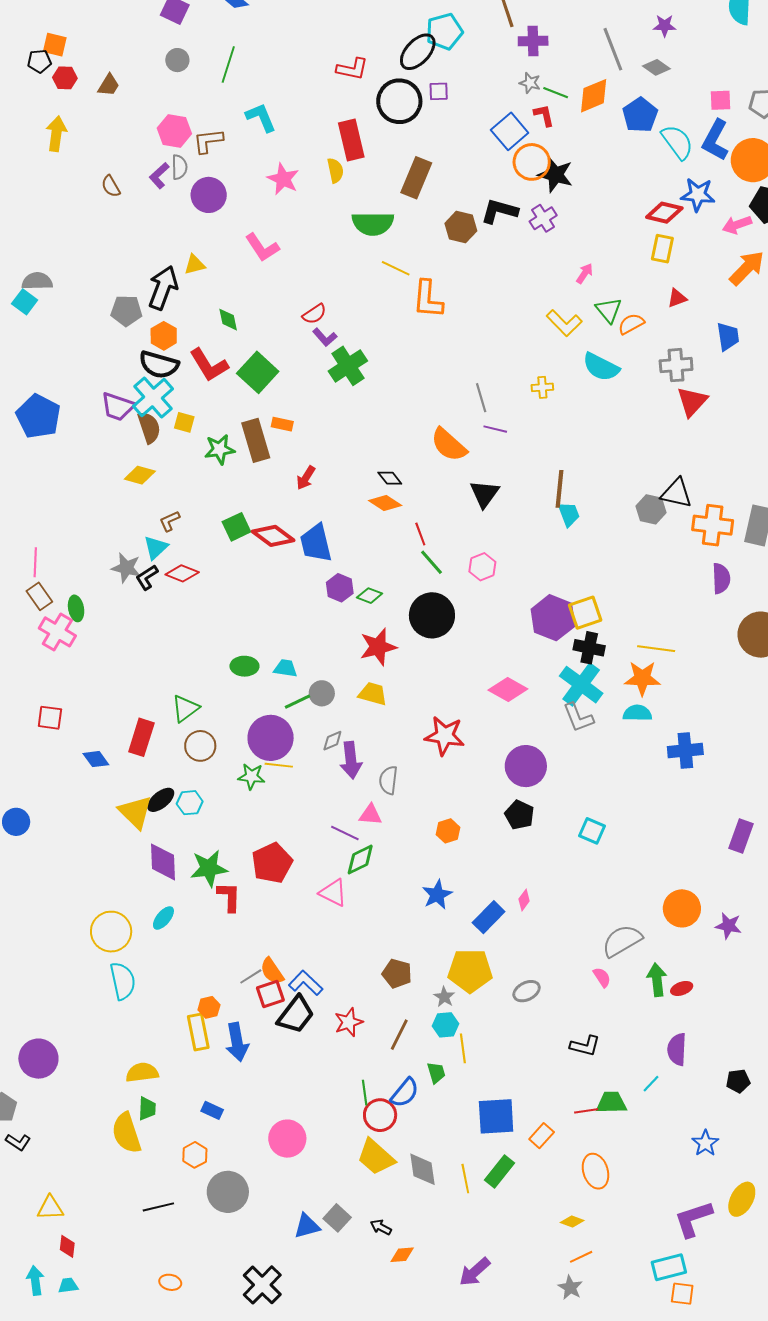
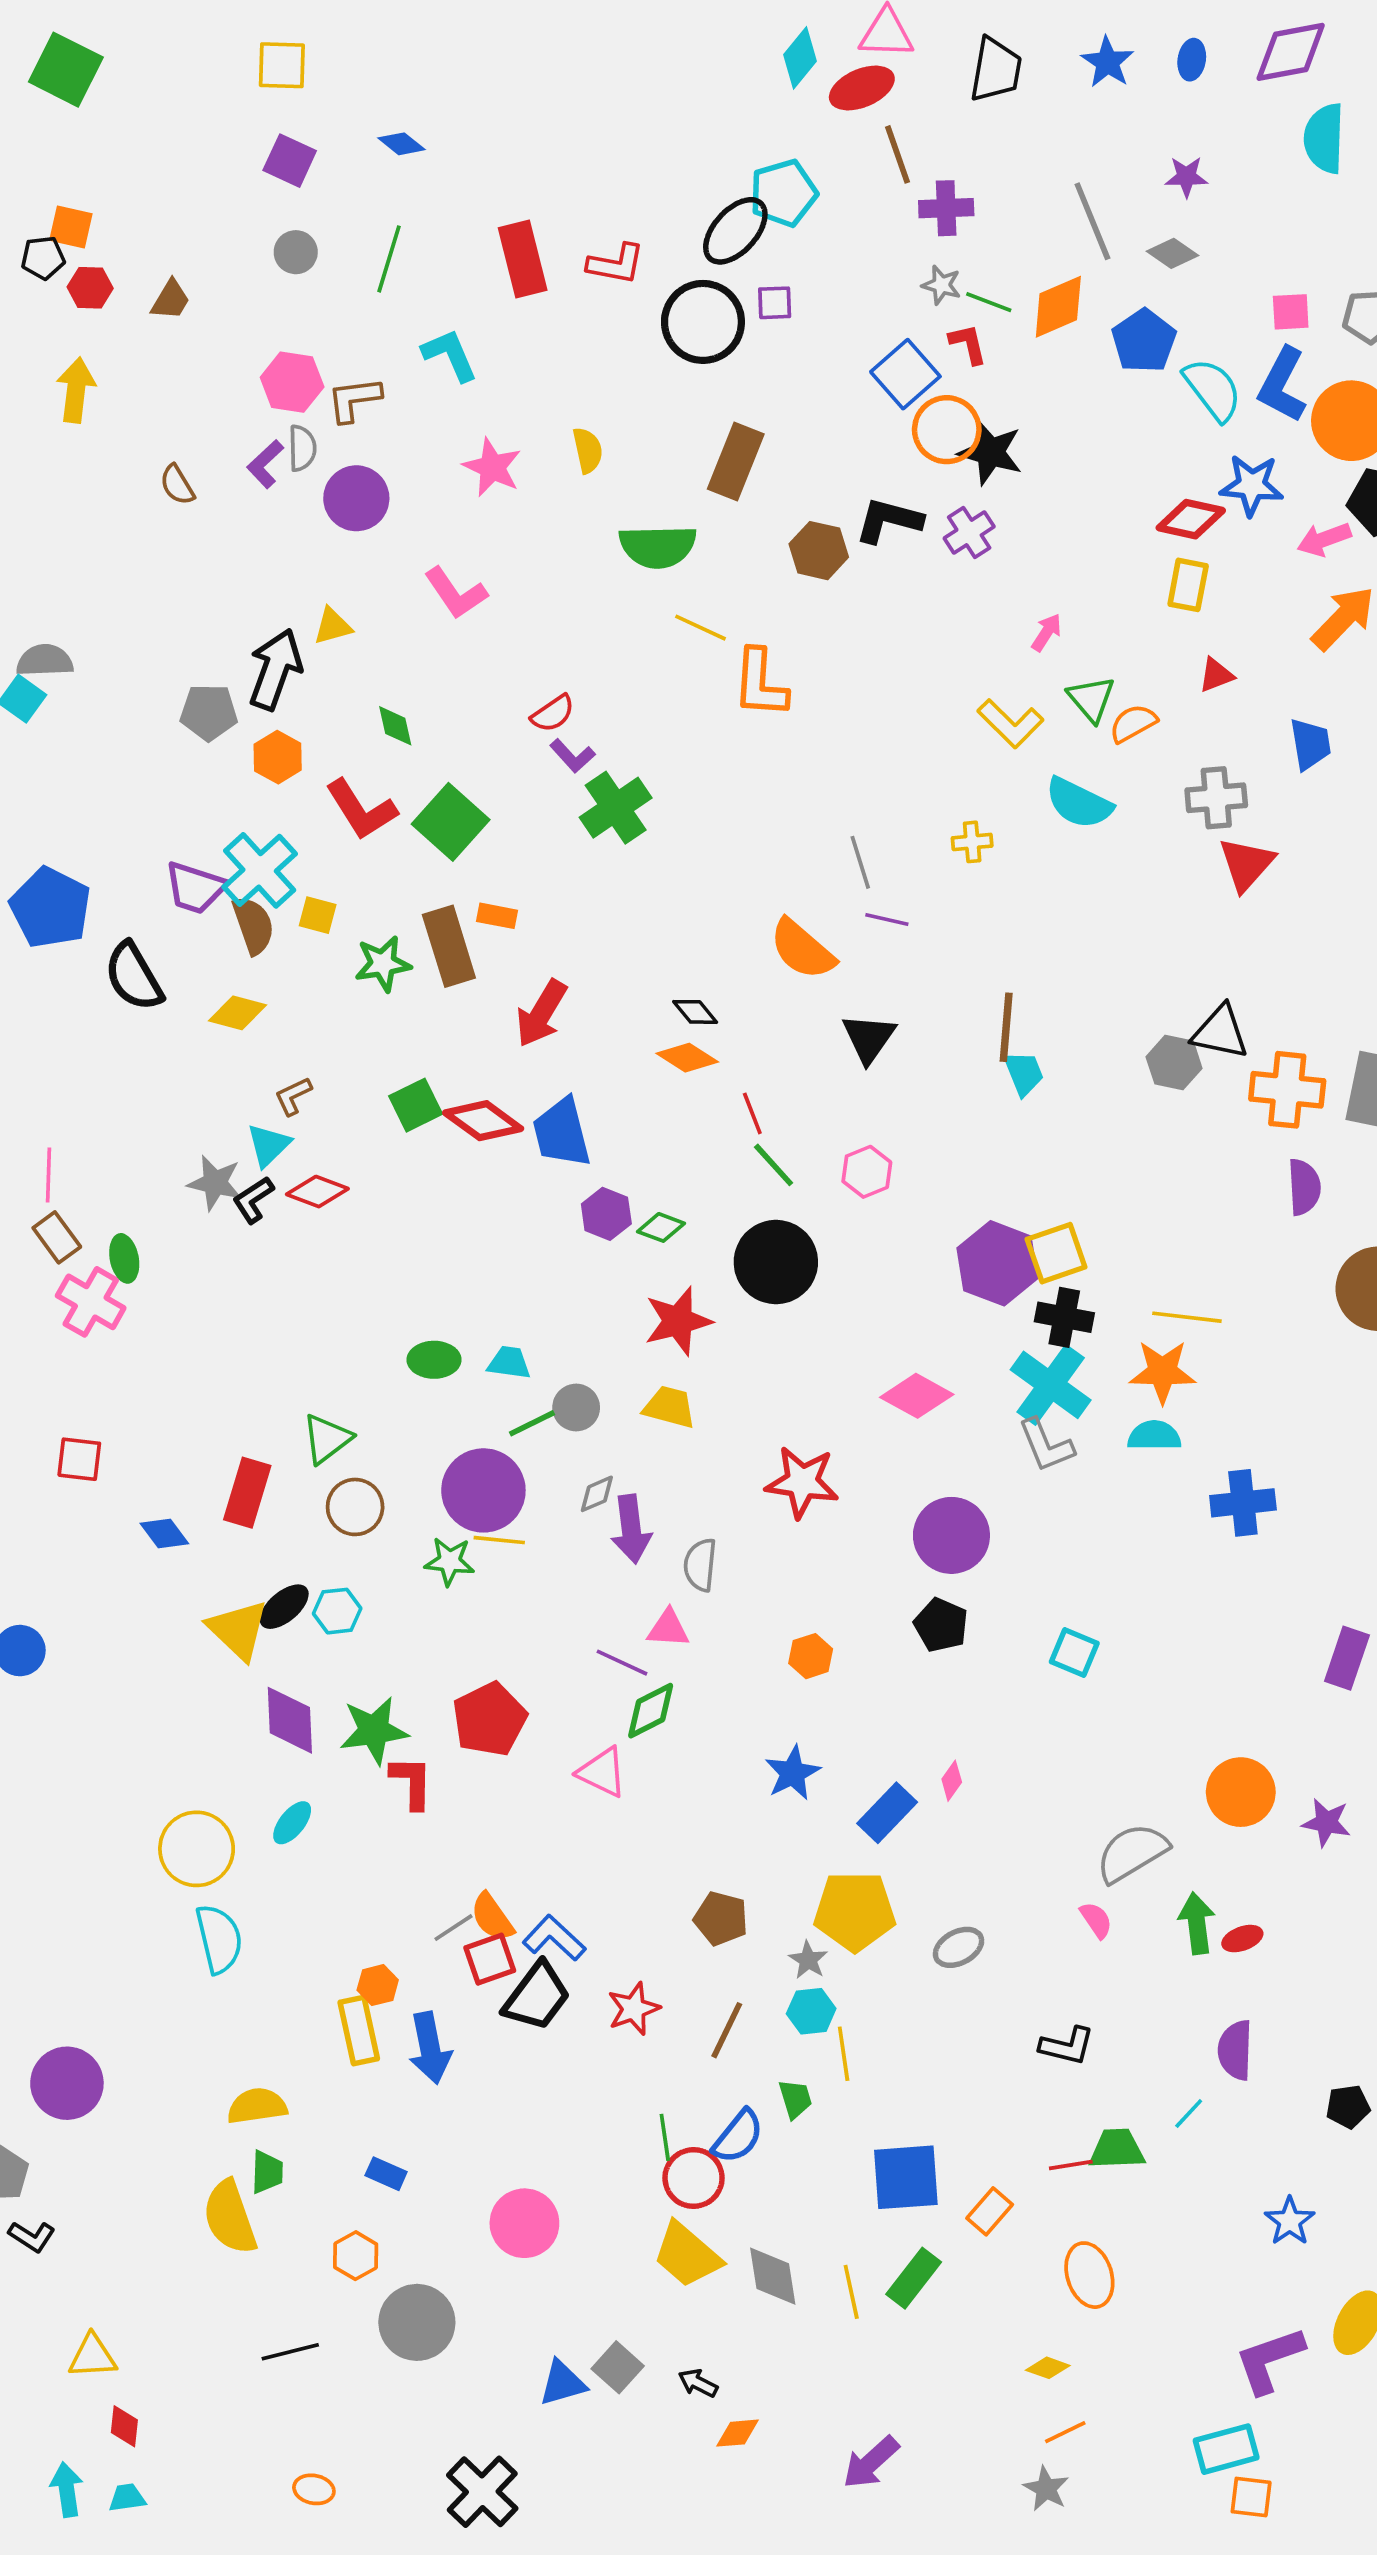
red rectangle: (351, 140) -> (523, 259), moved
black semicircle: (159, 365) -> (134, 977), moved, turned 45
red arrow: (306, 478) -> (541, 1013), size x1.5

